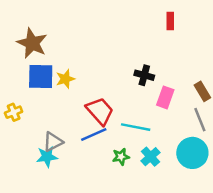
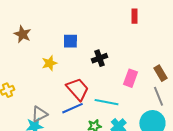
brown star: (32, 43) -> (22, 34), size x0.7
black cross: (144, 75) -> (99, 58), moved, turned -35
blue square: (41, 76) -> (70, 41), moved, size x0.7

